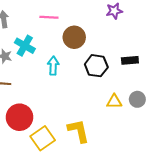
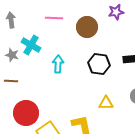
brown circle: (74, 37) -> (87, 27), moved
yellow triangle: (114, 101) -> (106, 103), moved

